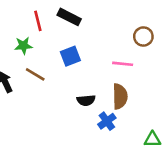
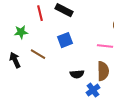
green star: (23, 46) -> (21, 32), moved

